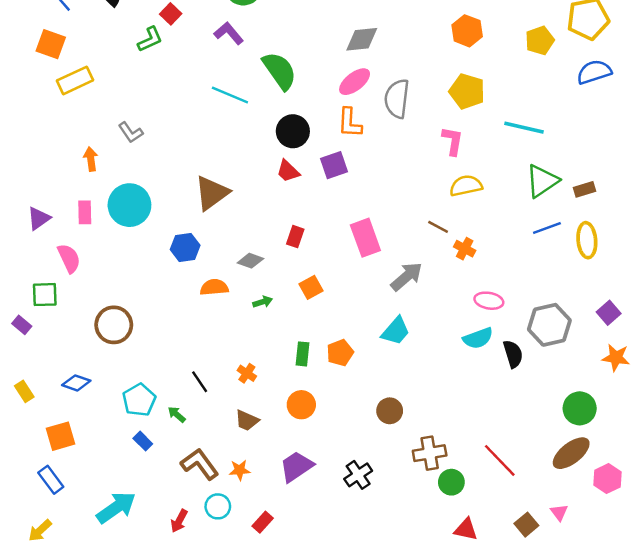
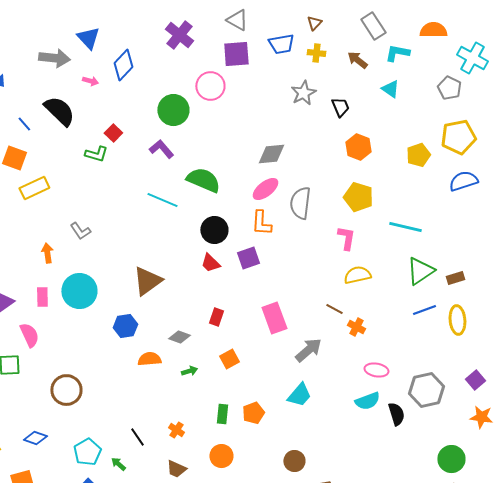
green L-shape: (150, 39) -> (96, 154), turned 40
green semicircle: (280, 71) -> (203, 180), turned -32

